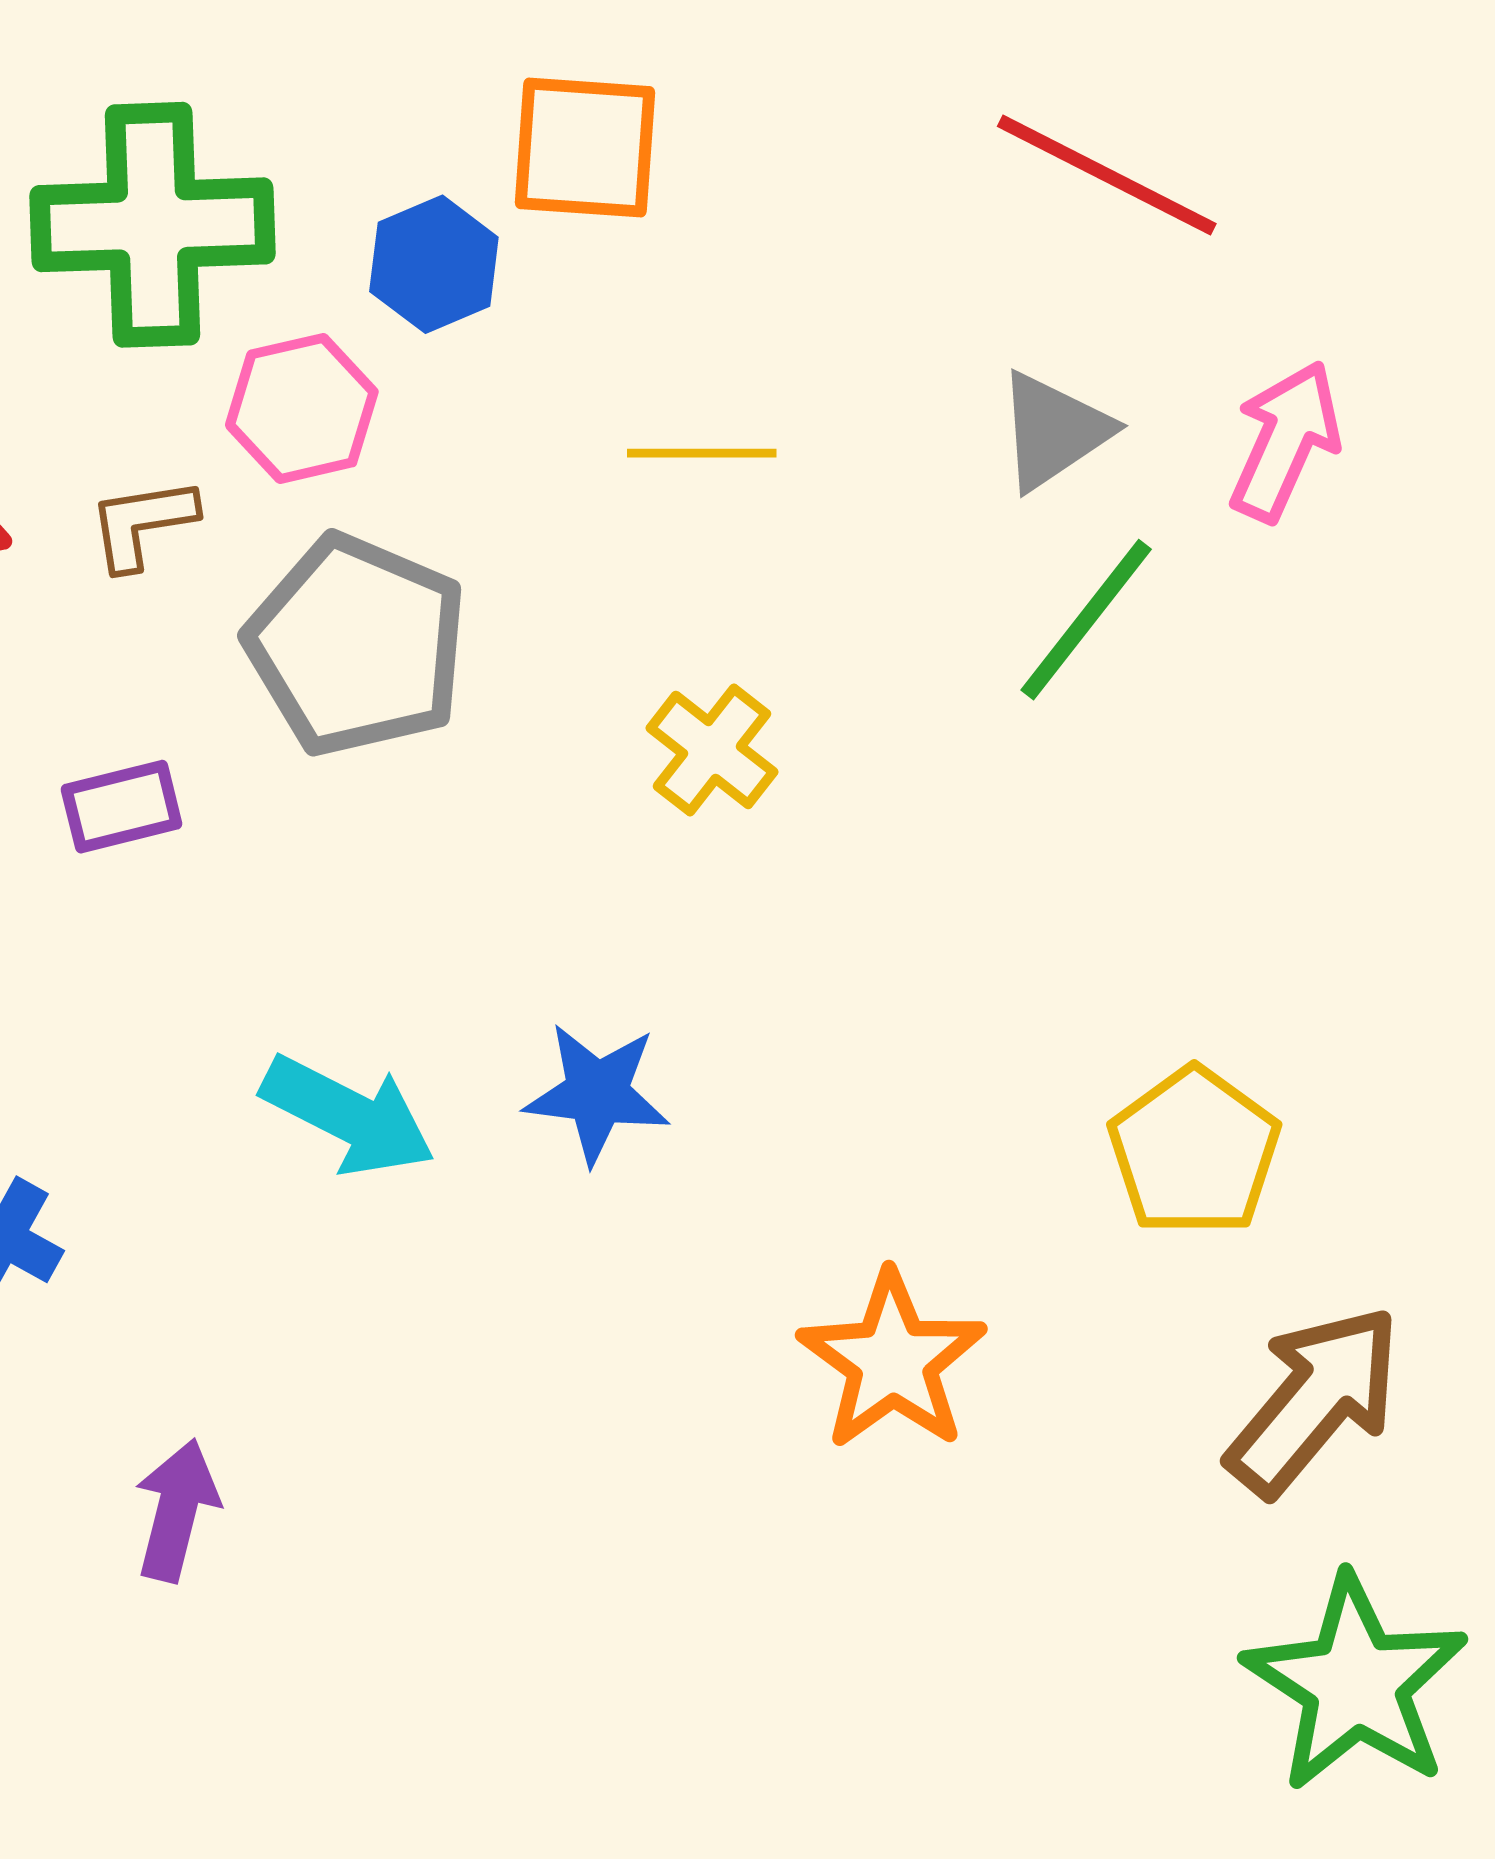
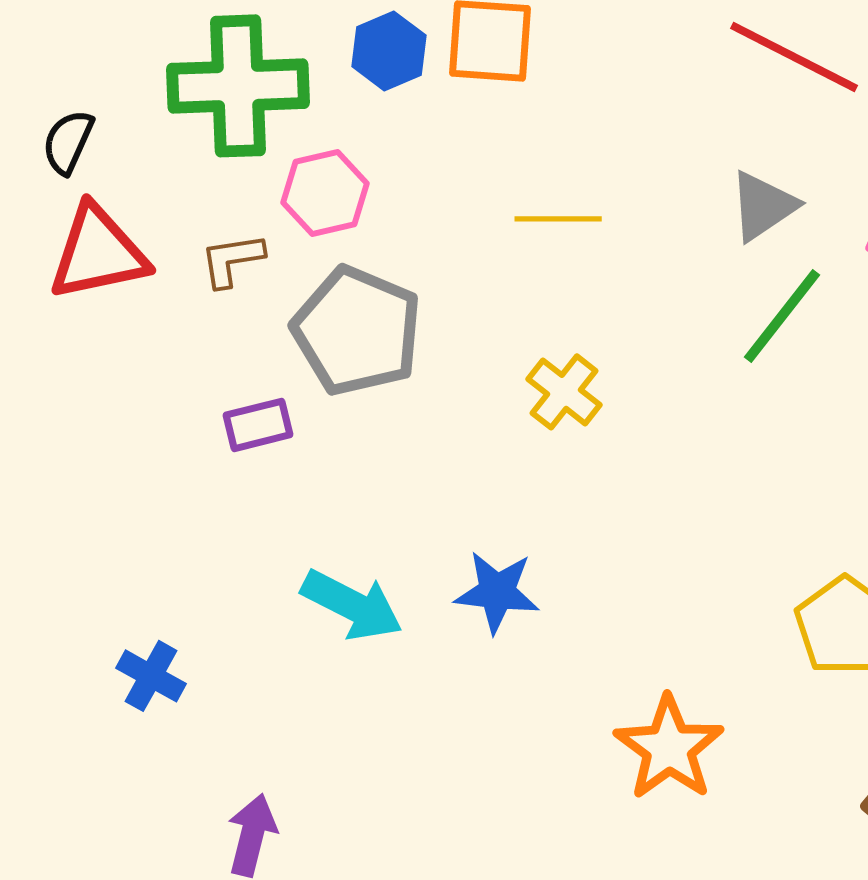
blue hexagon: (434, 264) -> (389, 51), moved
purple rectangle: (122, 807) -> (258, 425), moved

